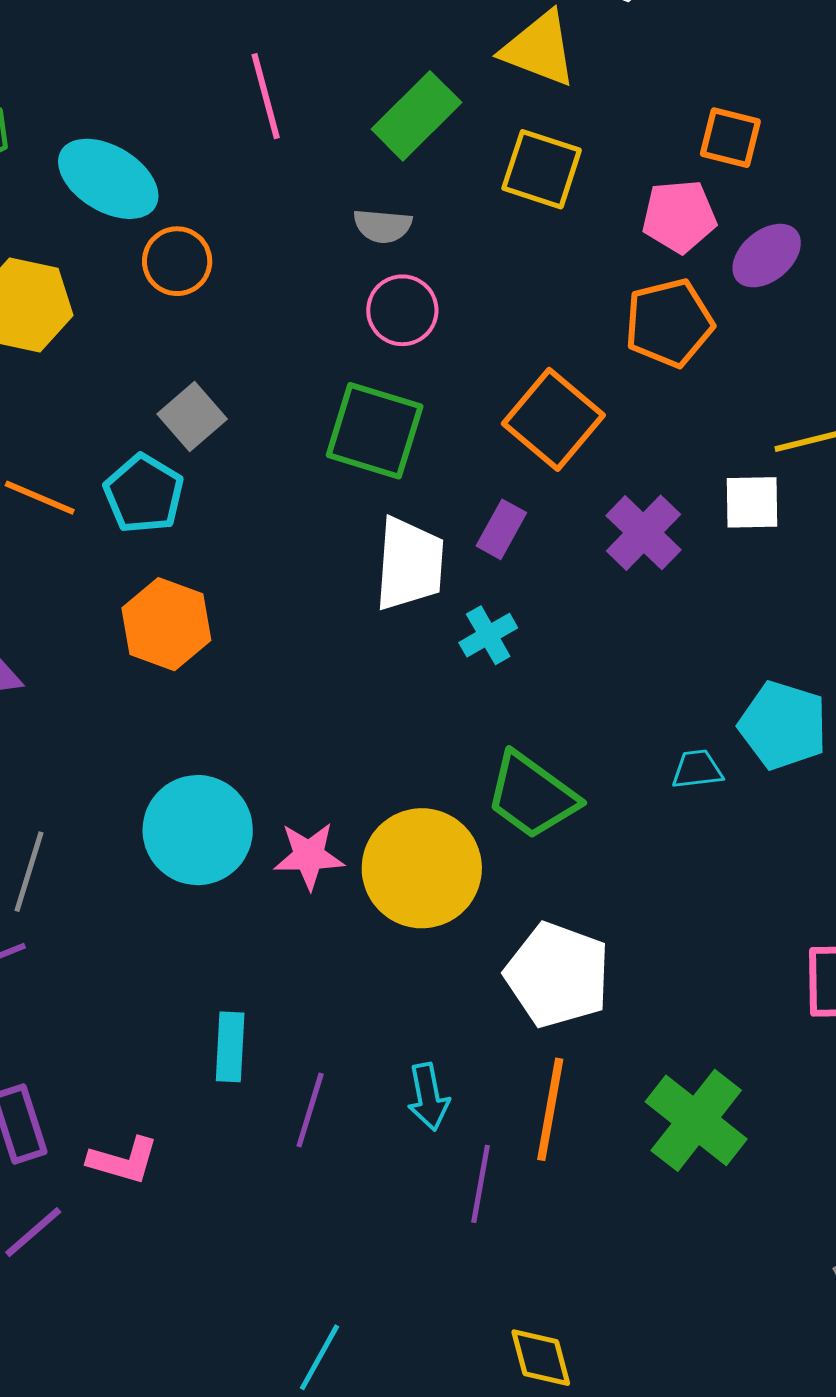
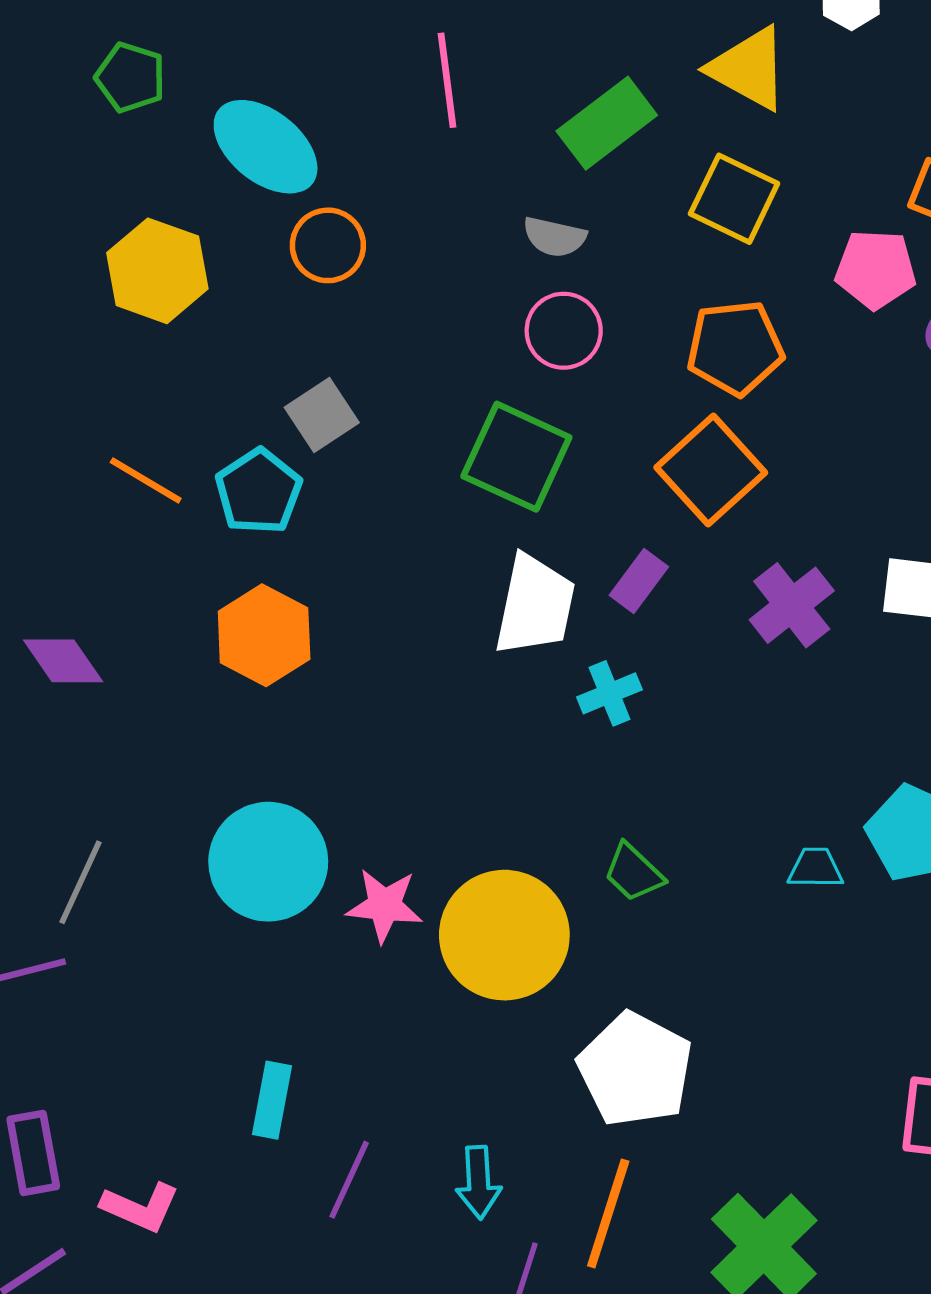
orange pentagon: (669, 323) -> (735, 348), moved
green trapezoid: (532, 796) -> (634, 873), size x0.6

